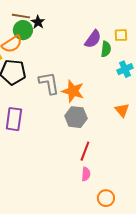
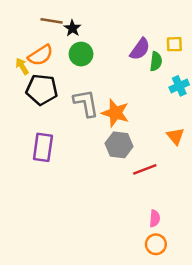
green circle: (23, 30) -> (81, 54), moved
red line: (85, 151) -> (145, 169), moved, turned 48
pink semicircle: (86, 174) -> (155, 218), moved

